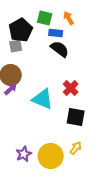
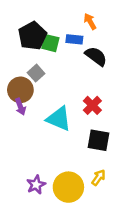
green square: (45, 18) -> (50, 43), moved
gray square: (16, 46) -> (36, 73), moved, turned -32
black semicircle: (60, 49) -> (96, 56), moved
purple arrow: (11, 89) -> (20, 107), turned 112

